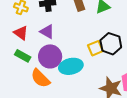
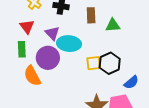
green rectangle: (23, 56) -> (22, 49), turned 42
cyan ellipse: (71, 66) -> (69, 44), moved

